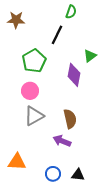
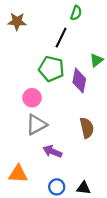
green pentagon: (34, 61) -> (51, 69), moved, turned -30
brown semicircle: (70, 119) -> (87, 128), moved
purple arrow: (62, 141) -> (52, 151), moved

